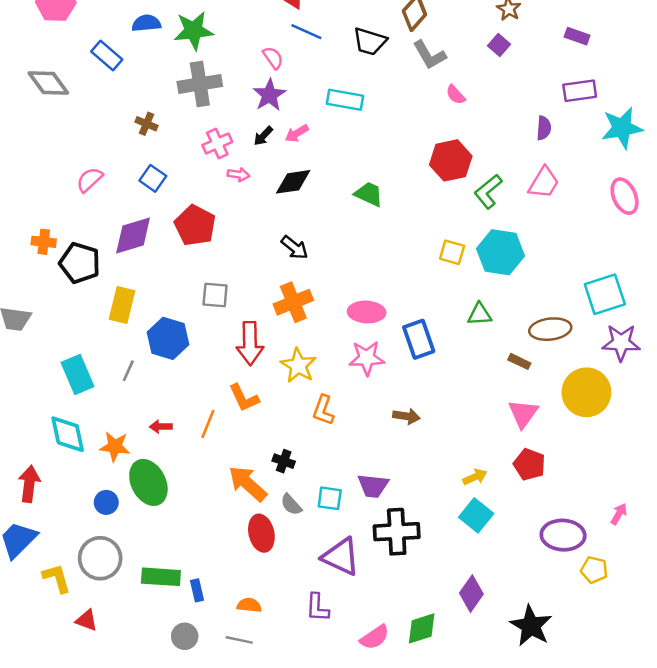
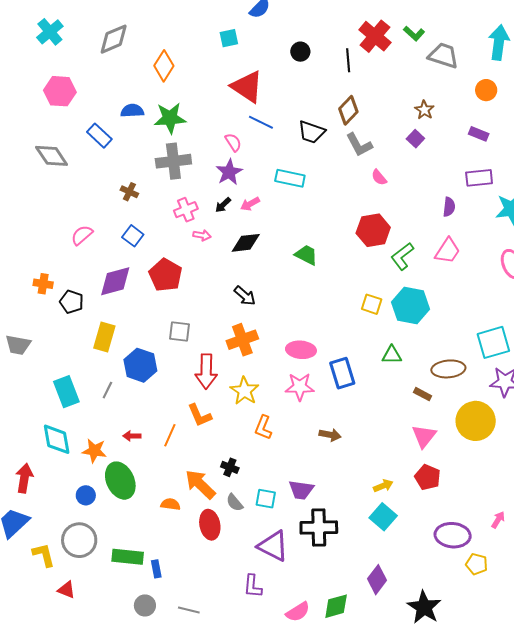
black pentagon: (80, 263) -> (72, 302), size x0.7
orange semicircle: (249, 605) -> (171, 504), moved

